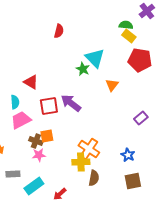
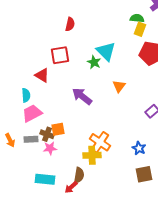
yellow rectangle: (129, 36) -> (140, 29), turned 72
orange triangle: (112, 85) -> (119, 86), moved
red square: (49, 106) -> (60, 55), moved
gray rectangle: (13, 174) -> (31, 139), moved
brown semicircle: (94, 178) -> (79, 175), moved
cyan rectangle: (34, 186) -> (45, 179), turned 42

